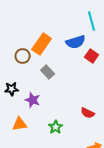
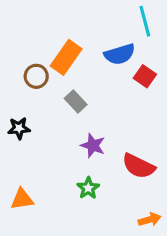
purple star: (33, 100) -> (93, 146), moved
red semicircle: (88, 113) -> (139, 166), size x1.5
orange triangle: (20, 124) -> (22, 199), moved

